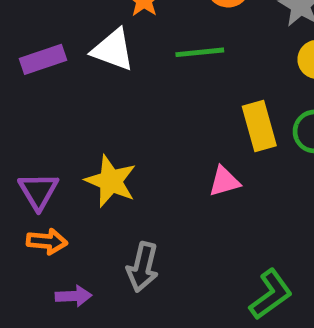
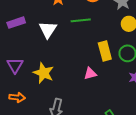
white triangle: (113, 50) -> (48, 30), moved, turned 42
purple triangle: (38, 191) -> (15, 65), moved

